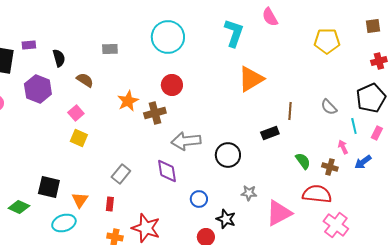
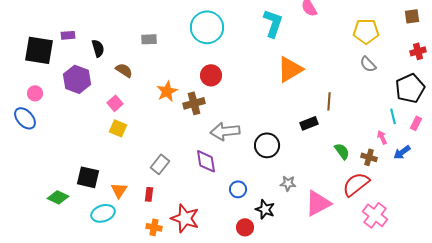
gray semicircle: (329, 107) -> (368, 64), moved
red semicircle: (317, 194) -> (356, 184), turned -44

